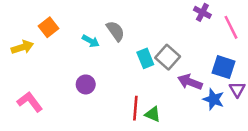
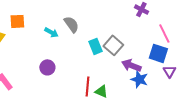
orange square: (48, 27) -> (17, 21), turned 35
pink line: (231, 27) -> (164, 33), moved
blue star: (214, 99) -> (139, 79), moved

